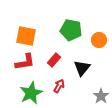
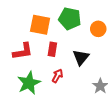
orange square: (26, 36) -> (40, 25), moved
red rectangle: (54, 60) -> (52, 49), turned -32

